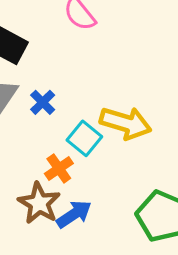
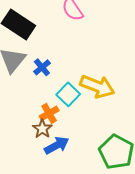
brown star: (39, 203) -> (42, 129), moved, size x0.7

